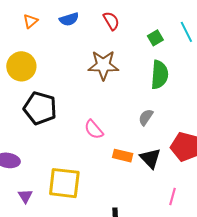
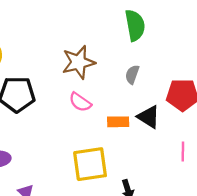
brown star: (103, 65) -> (78, 62), moved
yellow square: (64, 183) -> (90, 164), moved

